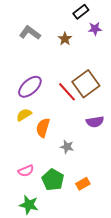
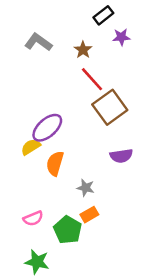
purple ellipse: (30, 87) -> (47, 128), moved
red line: (67, 92) -> (92, 79), moved
orange rectangle: (83, 184) -> (89, 215), moved

